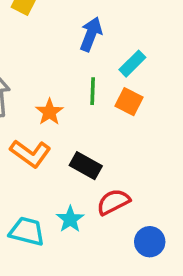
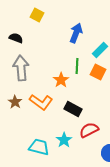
orange star: (49, 112) -> (61, 80), moved

